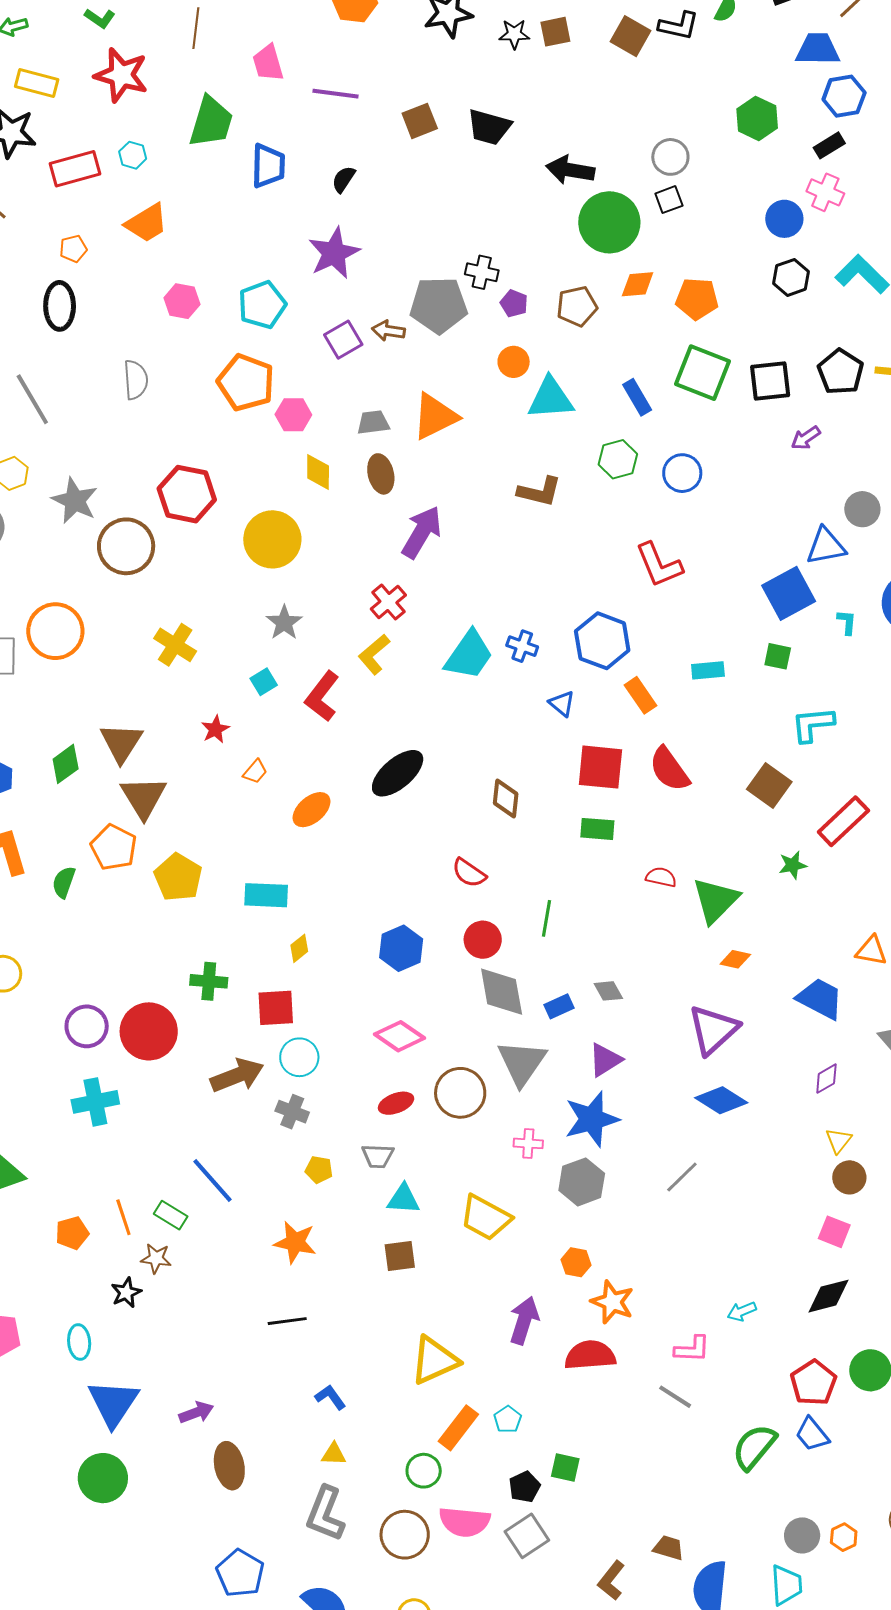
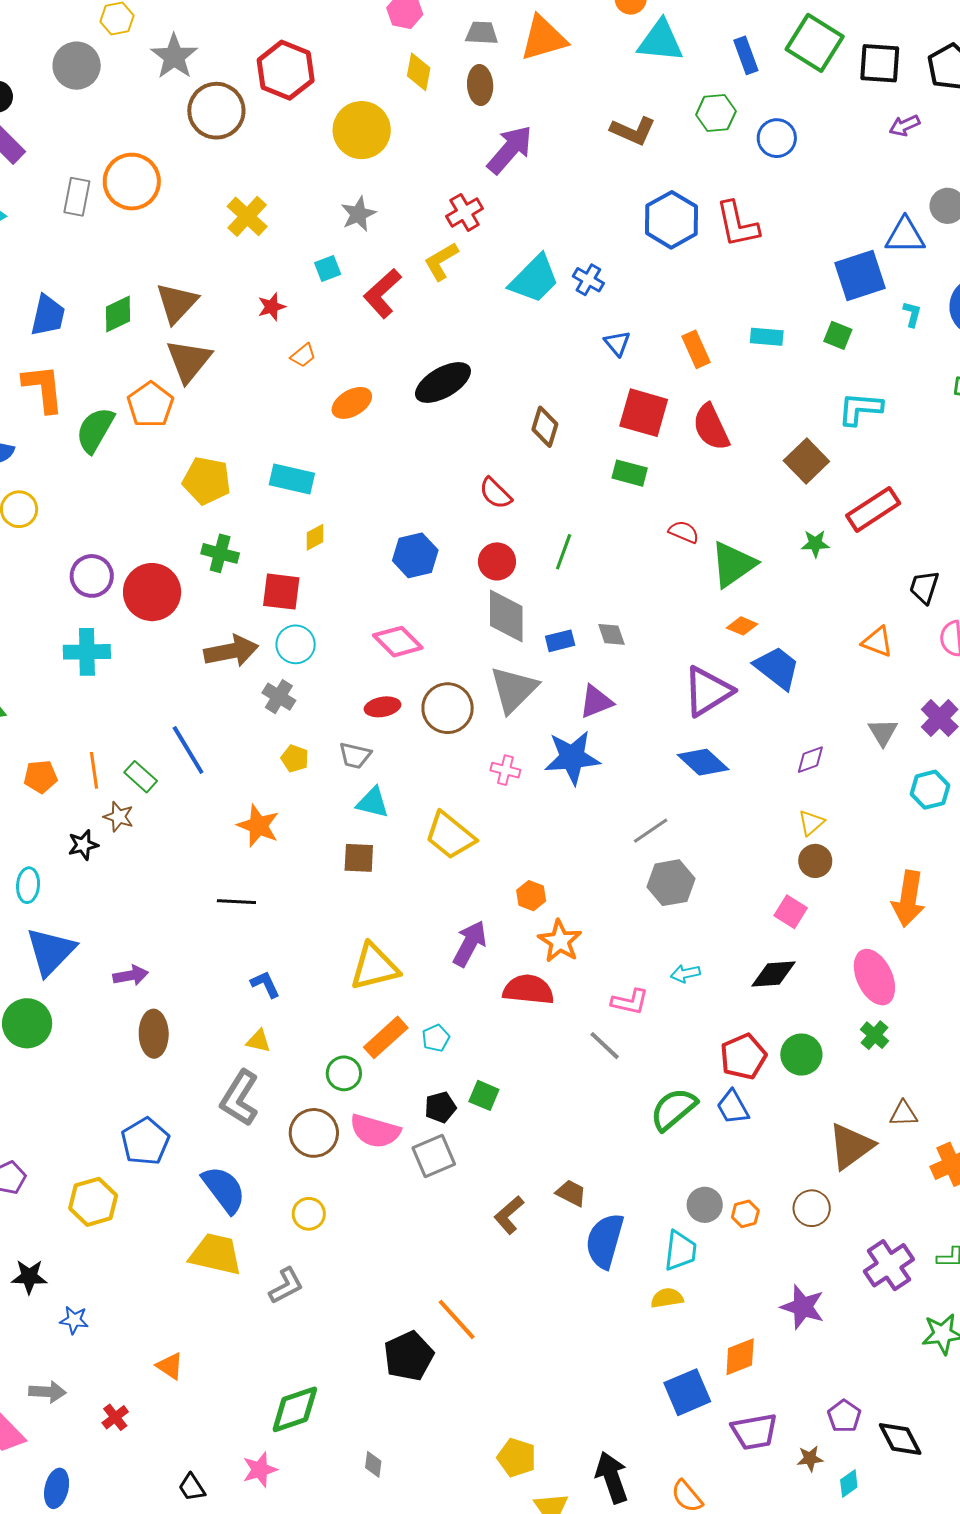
blue hexagon: (602, 641) -> (672, 220), moved
yellow pentagon: (178, 877) -> (207, 481), moved, turned -30
green semicircle: (64, 882) -> (95, 430), size x1.5
blue trapezoid: (820, 999) -> (777, 668), moved
gray hexagon: (582, 1182) -> (671, 883), moved

